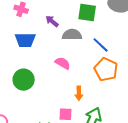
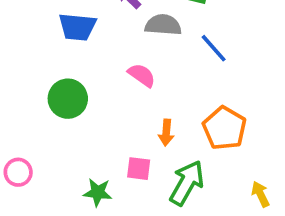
orange pentagon: (106, 69) -> (225, 128), moved

